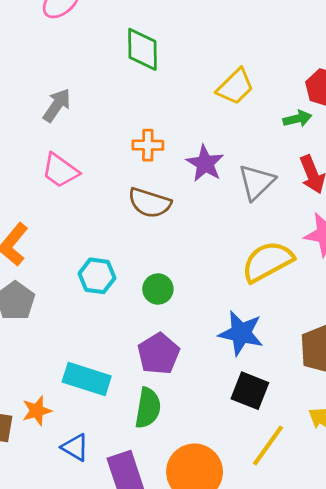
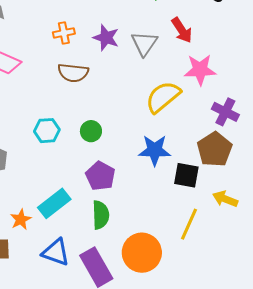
cyan rectangle: (87, 379) -> (54, 203), turned -44
black square: (250, 391) -> (186, 175), moved
orange star: (37, 411) -> (21, 219), moved
blue triangle: (75, 447) -> (56, 252), size x1.4

